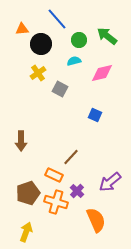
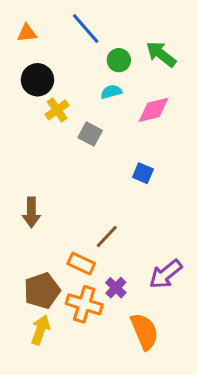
orange triangle: (22, 29) -> (27, 33), moved
black circle: (41, 44) -> (37, 80), moved
yellow arrow: (26, 232) -> (40, 330), moved

